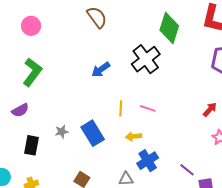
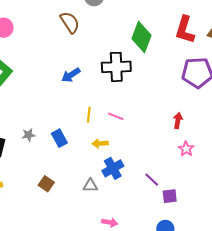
black cross: (146, 59) -> (116, 67), turned 32
red arrow: (210, 109) -> (178, 121), turned -35
blue rectangle: (93, 133) -> (59, 138), size x0.7

